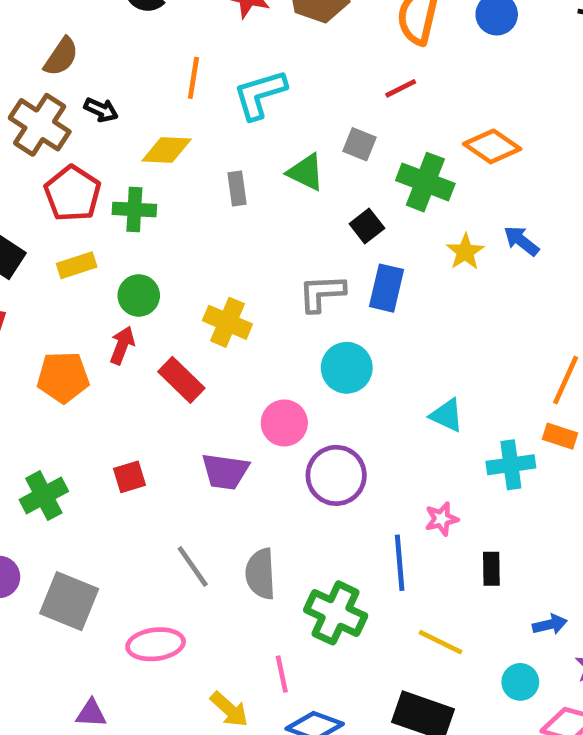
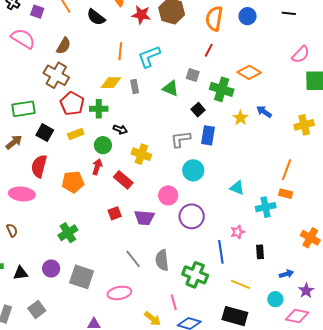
red line: (401, 88) -> (209, 50), turned -32
black arrow: (101, 110) -> (120, 129), moved
gray rectangle: (237, 188) -> (135, 86), moved
red square: (130, 477) -> (115, 213), moved

